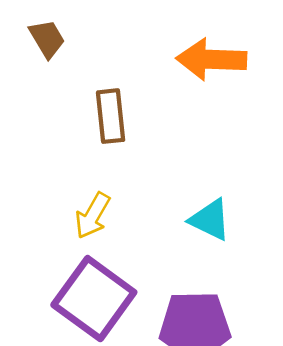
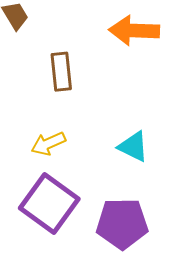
yellow arrow: (93, 216) -> (48, 144), turned 36

